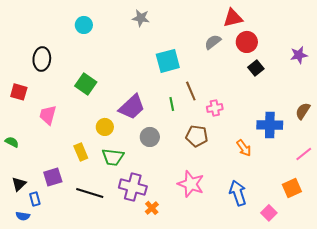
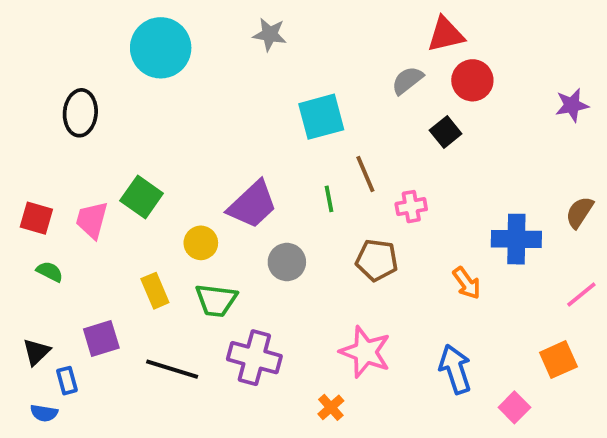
cyan circle: (84, 25) -> (161, 48), size x1.8
black square: (256, 68) -> (446, 132), moved
green square: (86, 84) -> (142, 197), moved
red square: (19, 92) -> (36, 218), moved
green semicircle: (12, 142) -> (50, 272), moved
orange cross: (152, 208) -> (331, 407), moved

